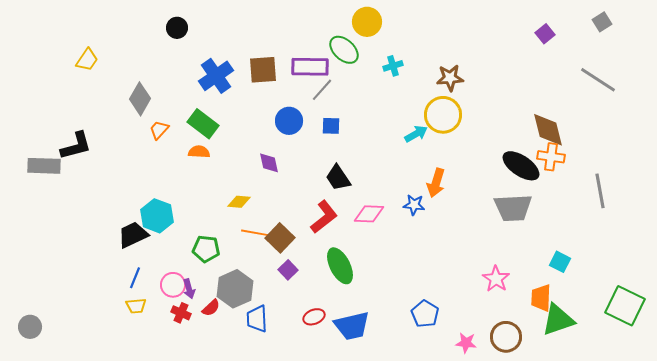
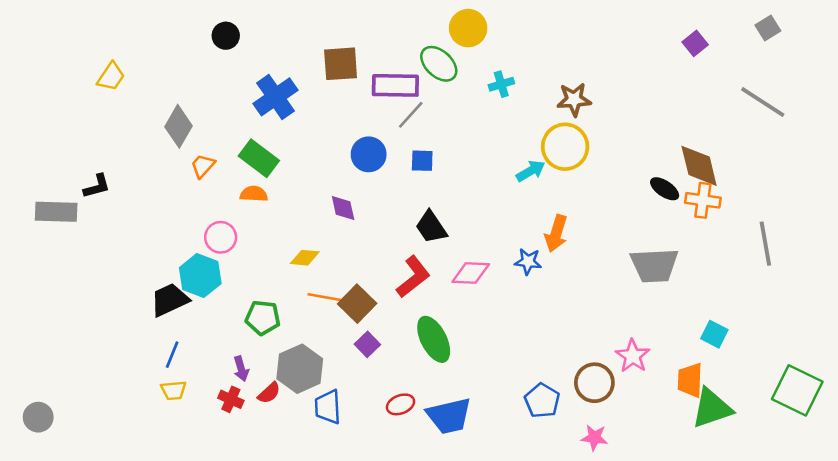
brown square: (263, 70) -> (341, 64), moved
black L-shape: (76, 146) -> (97, 186), size x0.7
black ellipse: (521, 166) -> (665, 189), moved, size x0.6
pink circle: (173, 285) -> (221, 237), moved
brown circle: (506, 337) -> (594, 383), moved

